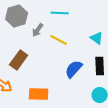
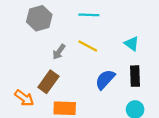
gray arrow: (38, 30) -> (59, 52), moved
brown rectangle: (19, 60) -> (48, 82), moved

